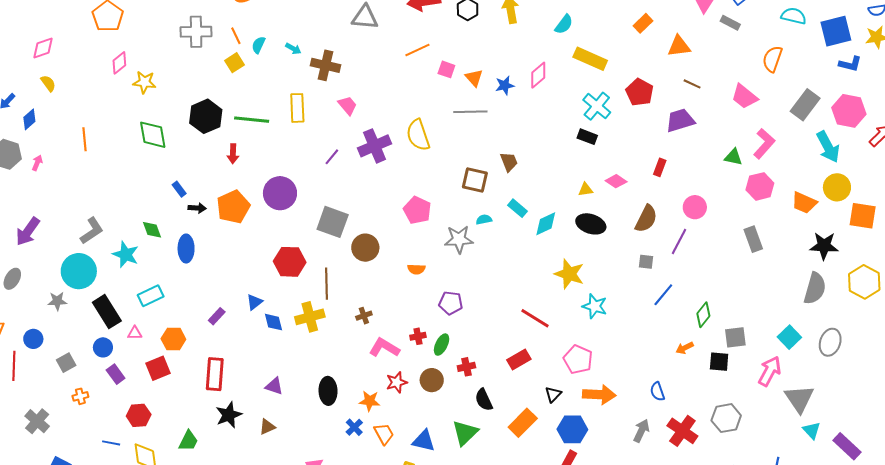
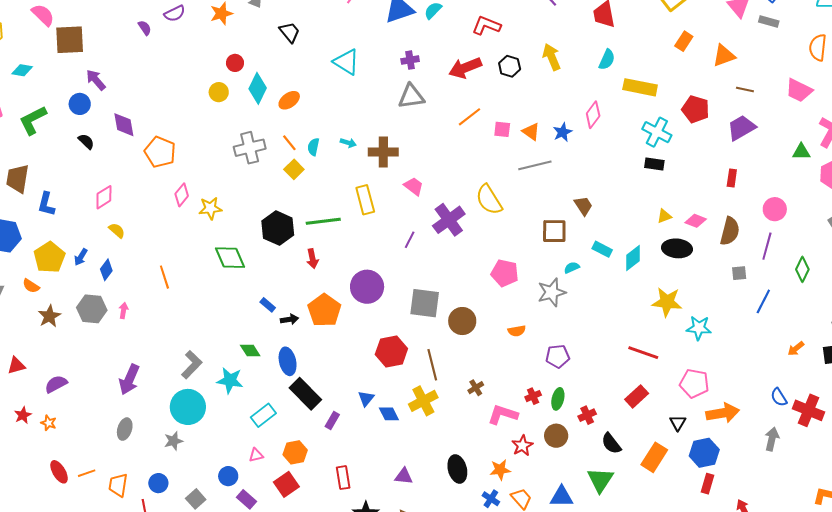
pink diamond: (616, 181) -> (696, 221), moved
black rectangle: (107, 312) -> (305, 394), moved
green diamond: (703, 315) -> (802, 269), moved
red rectangle: (215, 374) -> (343, 478), size x0.7
red cross: (682, 431) -> (809, 410), moved

